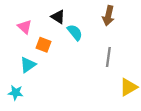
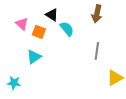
orange square: (44, 45) -> (39, 32), moved
cyan triangle: (28, 65) -> (34, 57), moved

